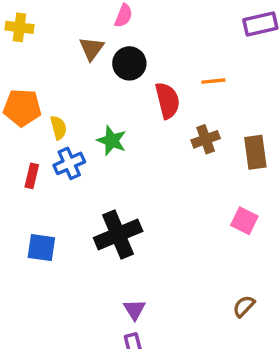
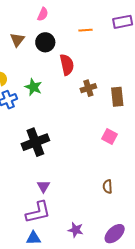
brown triangle: (92, 49) -> (17, 40), moved
orange line: (213, 81) -> (86, 30), moved
brown semicircle: (244, 306) -> (108, 187), turned -48

